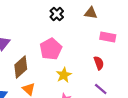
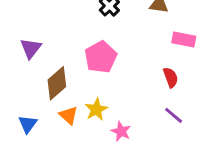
yellow star: (64, 75) -> (96, 110), moved

